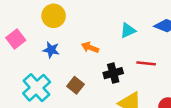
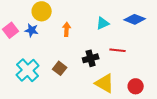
orange arrow: (90, 47) -> (67, 29), moved, turned 72
blue star: (51, 50) -> (32, 30), moved

